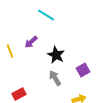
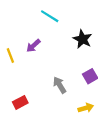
black star: (56, 55) -> (82, 39), moved

